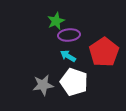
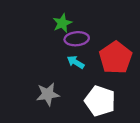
white pentagon: (74, 82) -> (100, 101), moved

